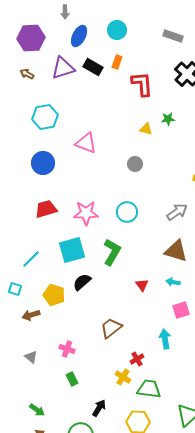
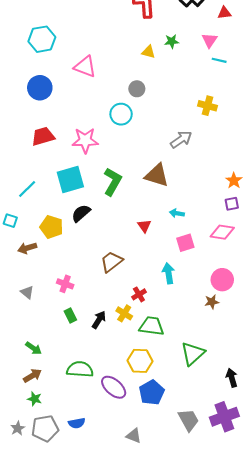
cyan circle: (127, 212) -> (121, 114), moved
brown triangle: (176, 251) -> (157, 175), moved
red triangle: (142, 285) -> (144, 226), moved
black arrow: (99, 408) -> (99, 320), moved

